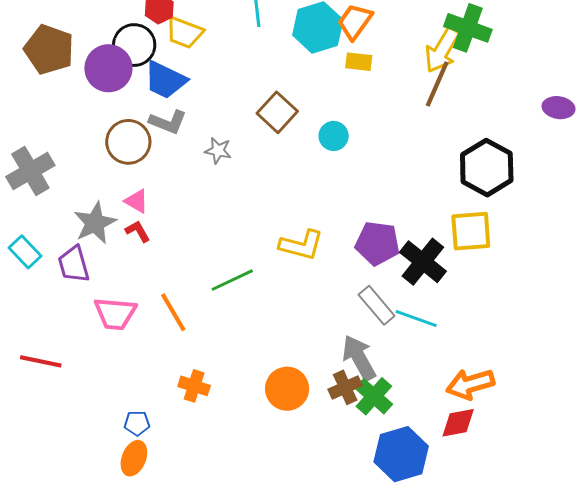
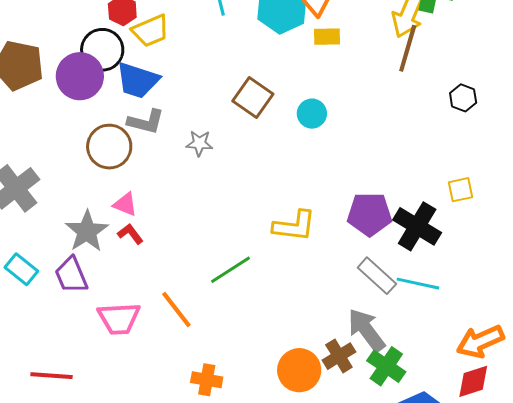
yellow trapezoid: (185, 32) -> (151, 31), turned -36
black hexagon: (487, 168) -> (463, 98), moved, size x0.5
yellow square: (471, 231) -> (461, 190), size x0.6
brown cross: (345, 387) -> (339, 356), moved

